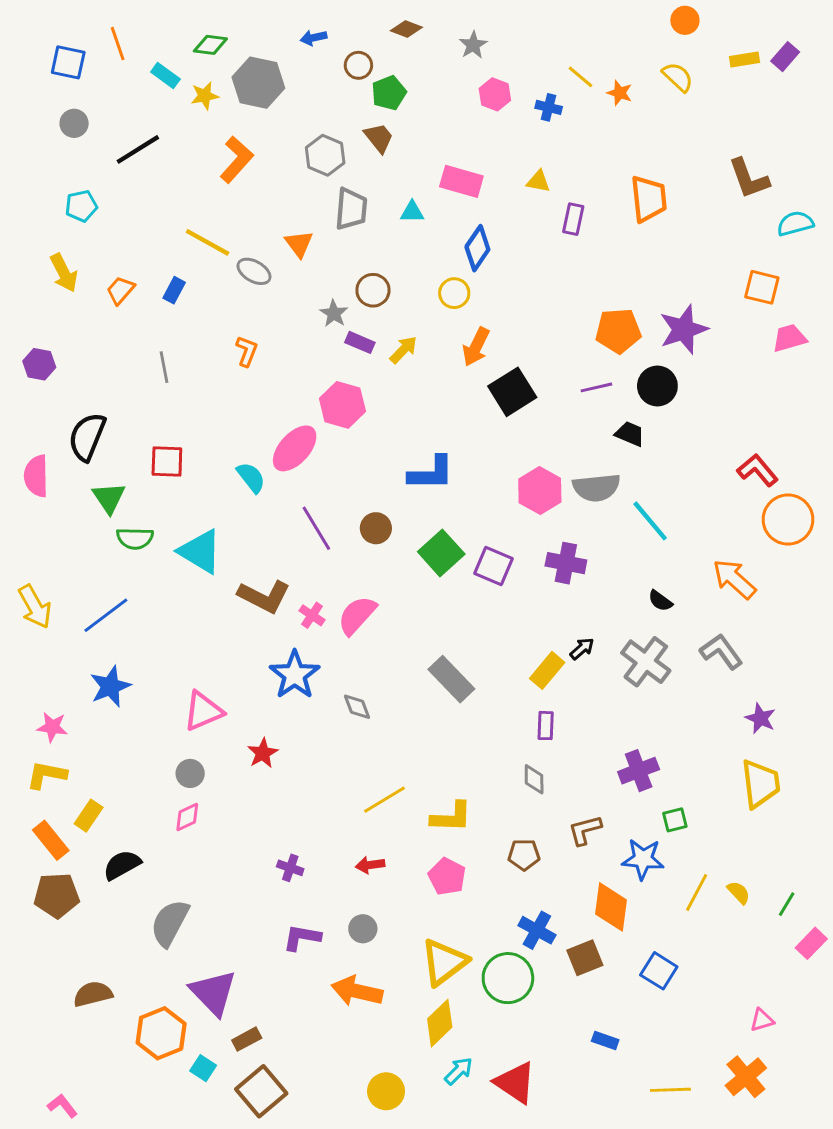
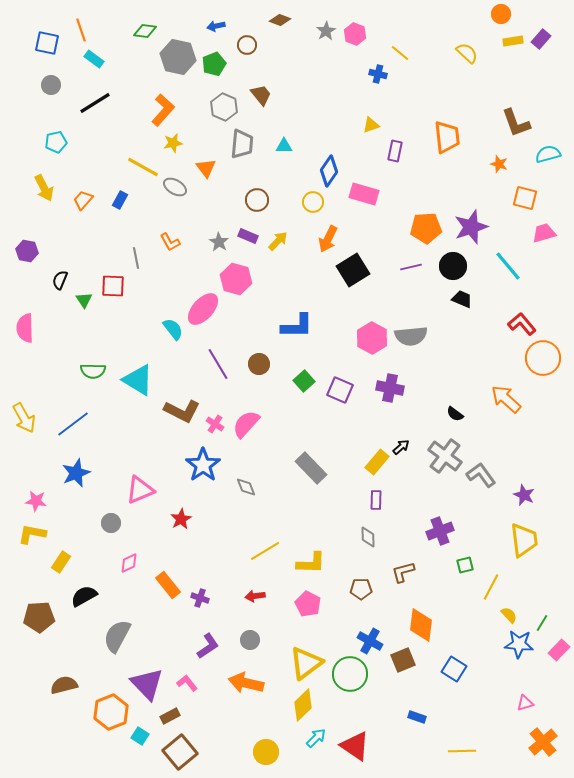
orange circle: (685, 20) -> (501, 14), moved
cyan rectangle: (165, 75) -> (94, 59), moved
green pentagon: (389, 93) -> (214, 64), moved
orange star: (620, 93) -> (499, 164), moved
pink hexagon: (495, 94) -> (355, 34), moved
yellow star: (205, 96) -> (173, 143), moved
pink rectangle: (461, 181) -> (364, 194), moved
yellow triangle: (538, 181) -> (371, 125), turned -30
gray star: (334, 313) -> (219, 242), moved
orange L-shape: (247, 351) -> (170, 242), turned 130
gray line: (164, 367) -> (136, 258), moved
black trapezoid: (630, 434) -> (462, 299), moved
black semicircle: (87, 437) -> (60, 280), moved, size x0.6
red square: (167, 461) -> (113, 286), moved
green triangle: (109, 498) -> (84, 300), moved, size x0.7
cyan line: (650, 521) -> (508, 266), moved
green square: (441, 553) -> (304, 381), size x0.7
gray L-shape: (721, 652) -> (481, 475), moved
gray circle: (190, 773) -> (111, 523), moved
orange rectangle: (51, 840) -> (168, 585), moved
blue star: (643, 859) -> (519, 644), moved
yellow line: (697, 892) -> (491, 587), moved
purple L-shape: (302, 937) -> (208, 646), turned 136
orange cross: (746, 1077) -> (543, 742), moved
pink L-shape: (62, 1106) -> (187, 683), moved

